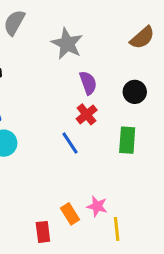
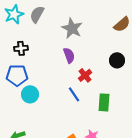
purple semicircle: (88, 83) -> (69, 55), moved
green rectangle: (127, 140) -> (104, 102), moved

